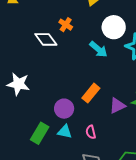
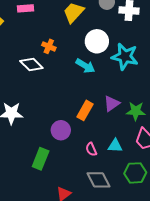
purple triangle: (117, 106) -> (112, 104), moved
cyan triangle: (65, 132) -> (115, 146), moved

